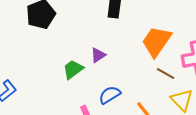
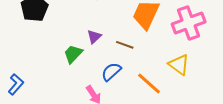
brown line: (166, 73) -> (125, 45), moved

